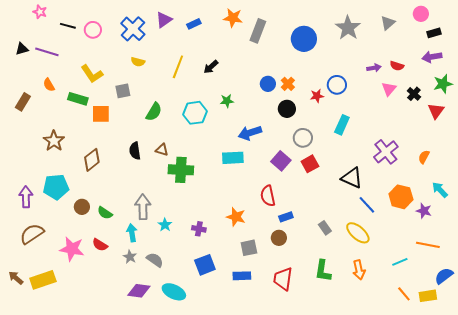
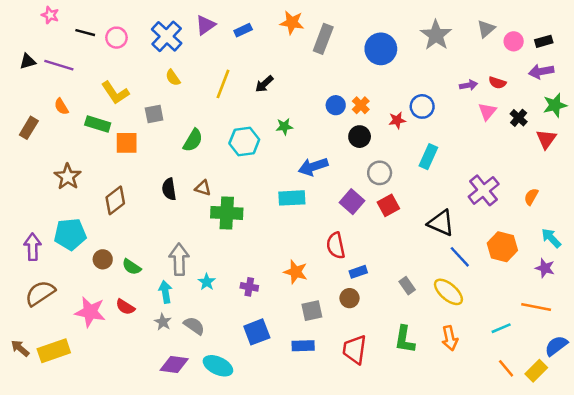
pink circle: (421, 14) -> (514, 41), moved
yellow semicircle: (138, 62) -> (173, 78), turned 40
purple star: (424, 211) -> (545, 268), moved
yellow rectangle: (428, 296) -> (536, 371), turned -36

